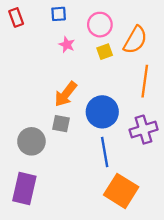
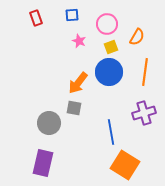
orange semicircle: (135, 40) -> (137, 37), size x0.7
blue circle: (102, 112) -> (109, 72), moved

